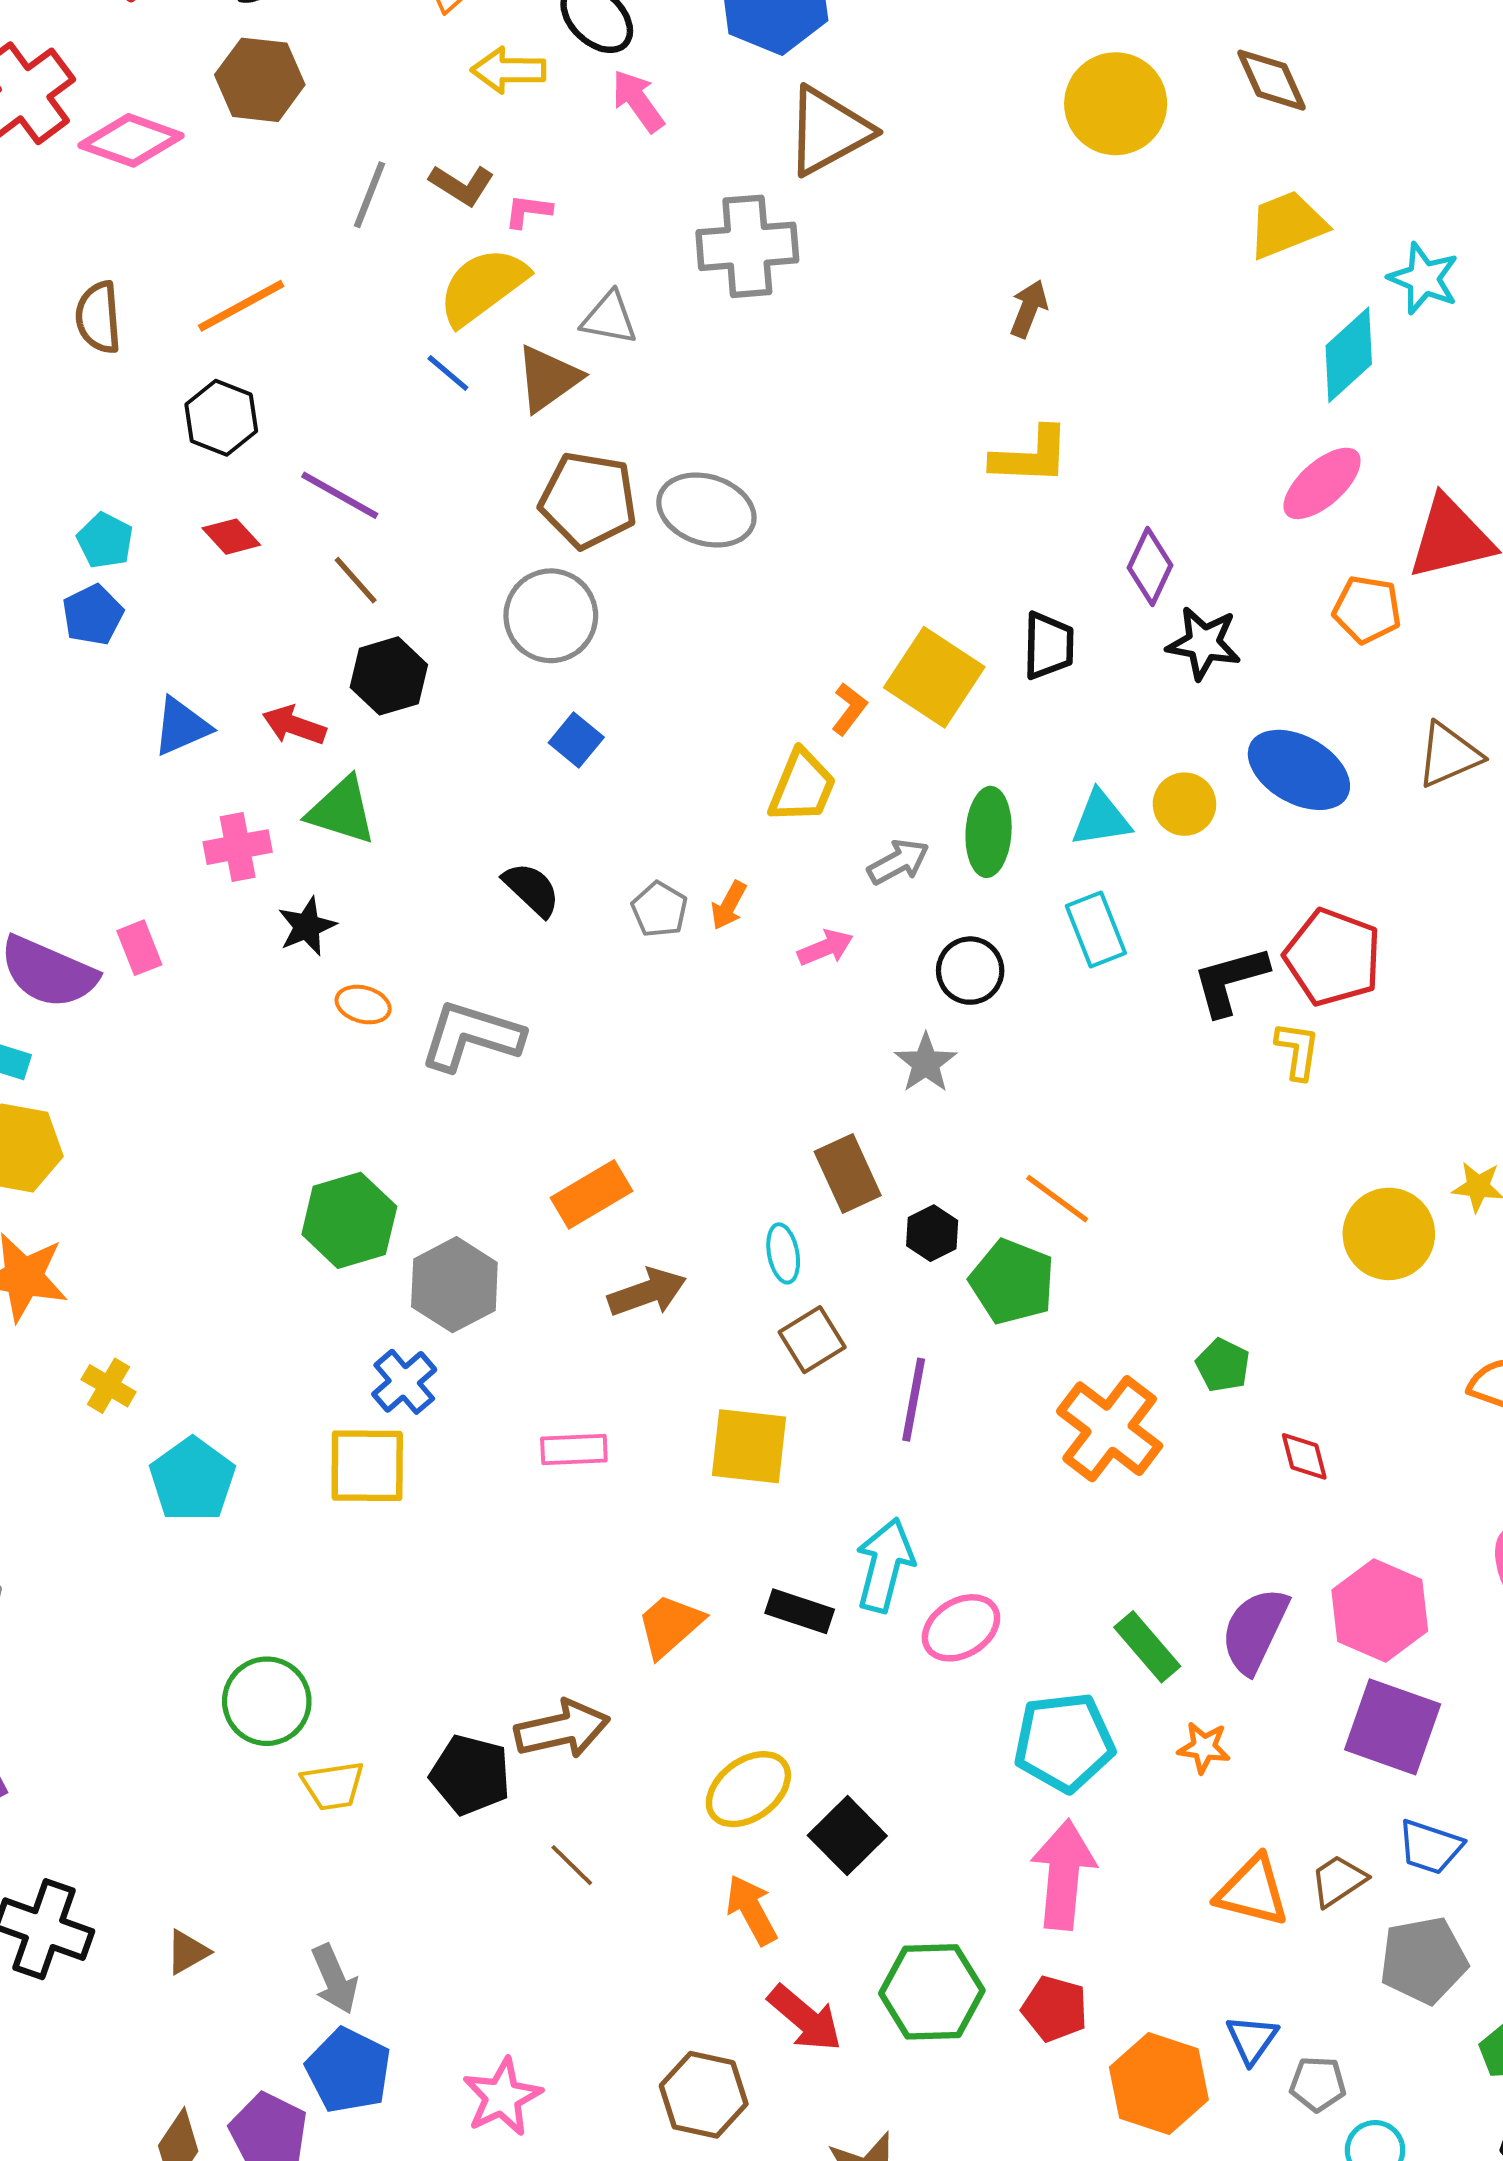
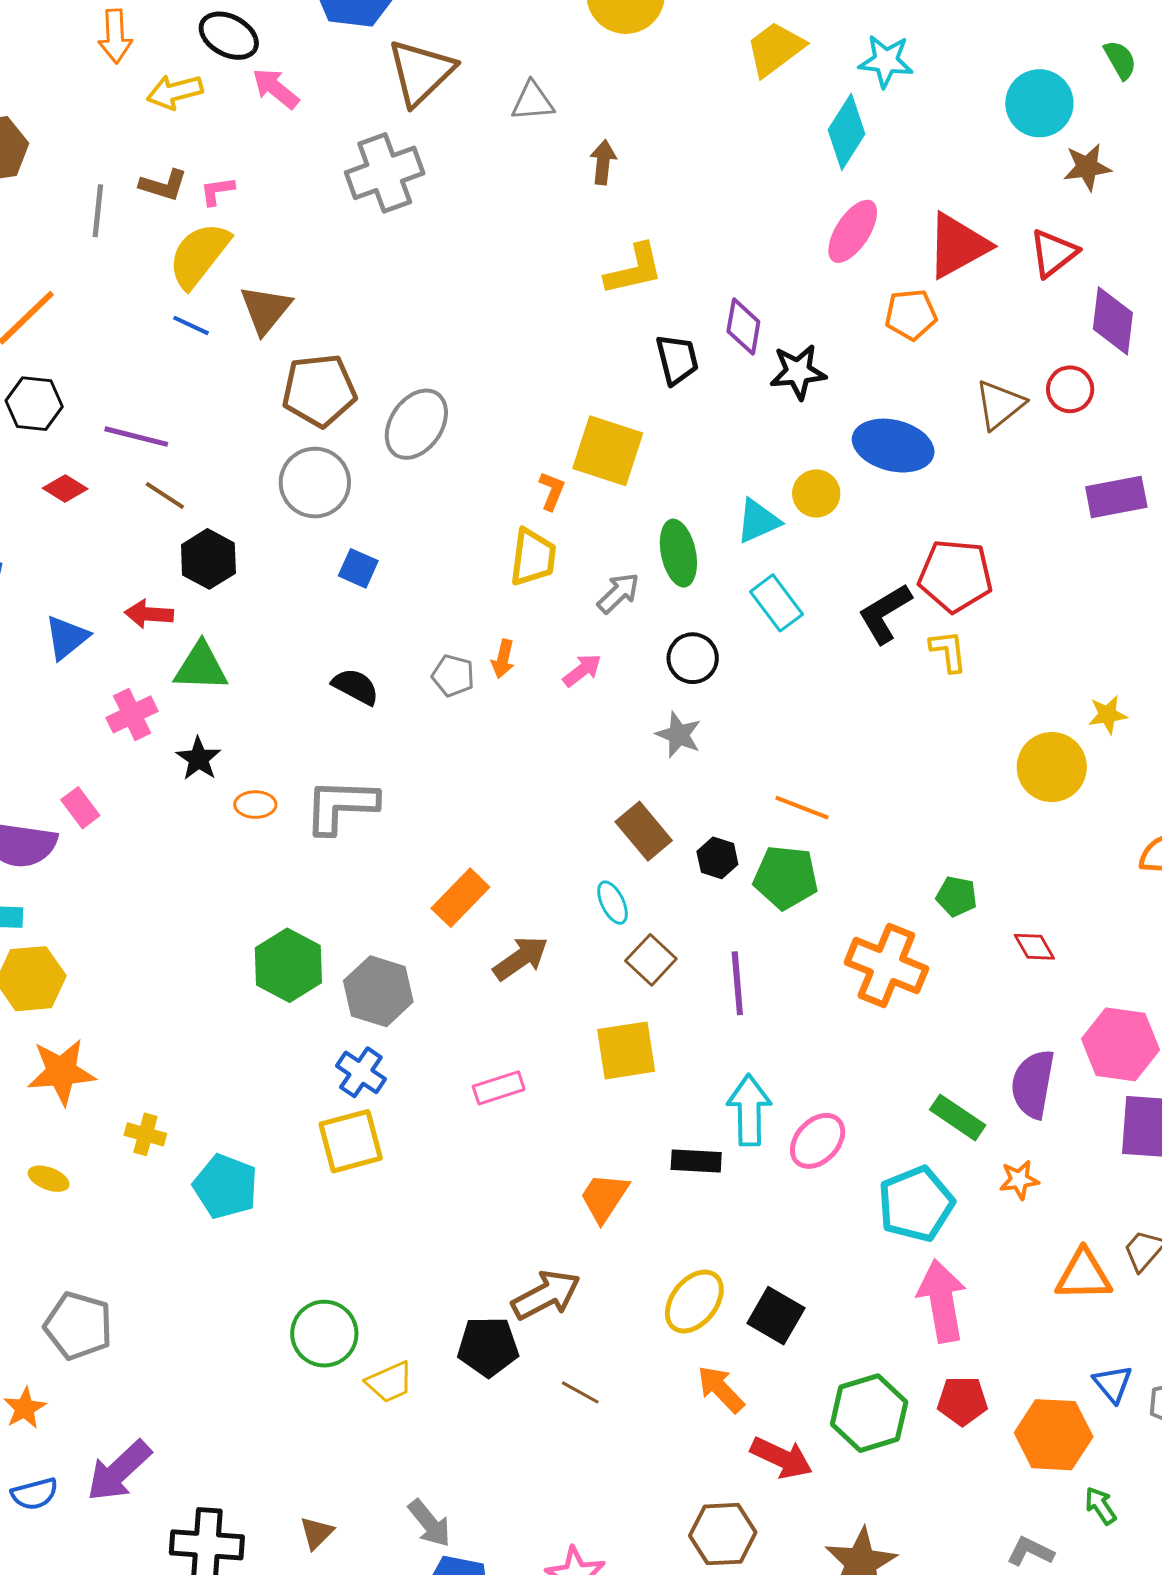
gray triangle: (609, 318) -> (533, 101), moved
gray ellipse: (706, 510) -> (416, 424), moved, turned -58
black trapezoid: (1049, 646) -> (677, 359), moved

